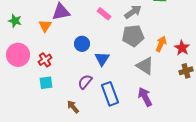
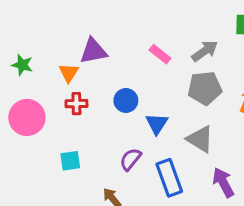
red cross: (45, 60) -> (76, 104), moved, turned 32
gray triangle: (145, 66) -> (200, 139), moved

